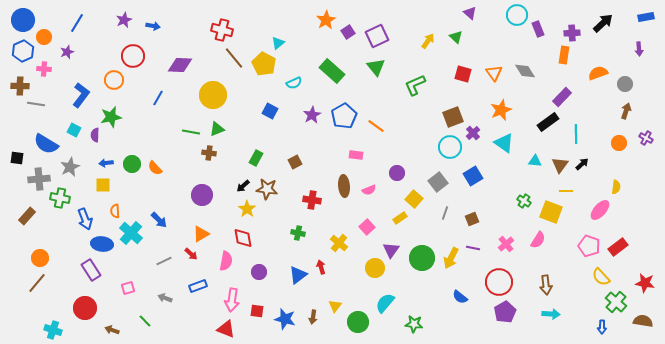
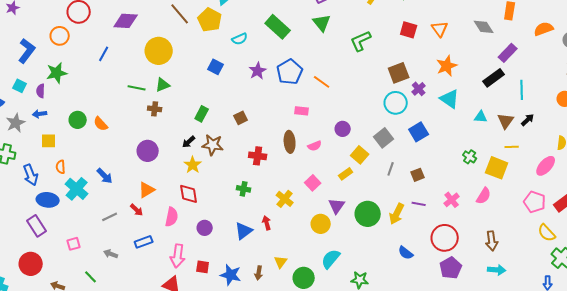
gray diamond: (525, 71) -> (484, 27), moved
blue arrow: (106, 163) -> (40, 114), moved

